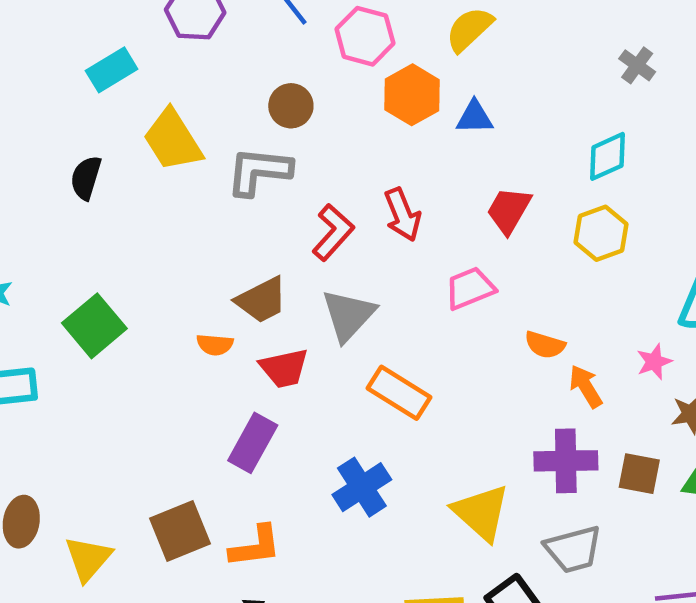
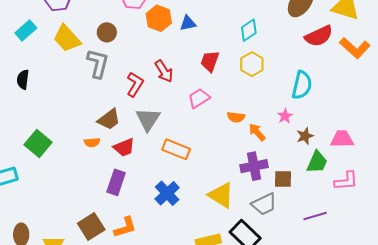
yellow trapezoid: (173, 140) -> (67, 38), moved
gray L-shape: (259, 171) -> (98, 63), turned 108
brown square: (639, 474) -> (283, 179), moved

